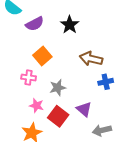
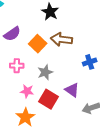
purple semicircle: (35, 24) -> (12, 34), moved
orange square: (42, 56) -> (38, 44), moved
brown arrow: (91, 59) -> (61, 39), moved

